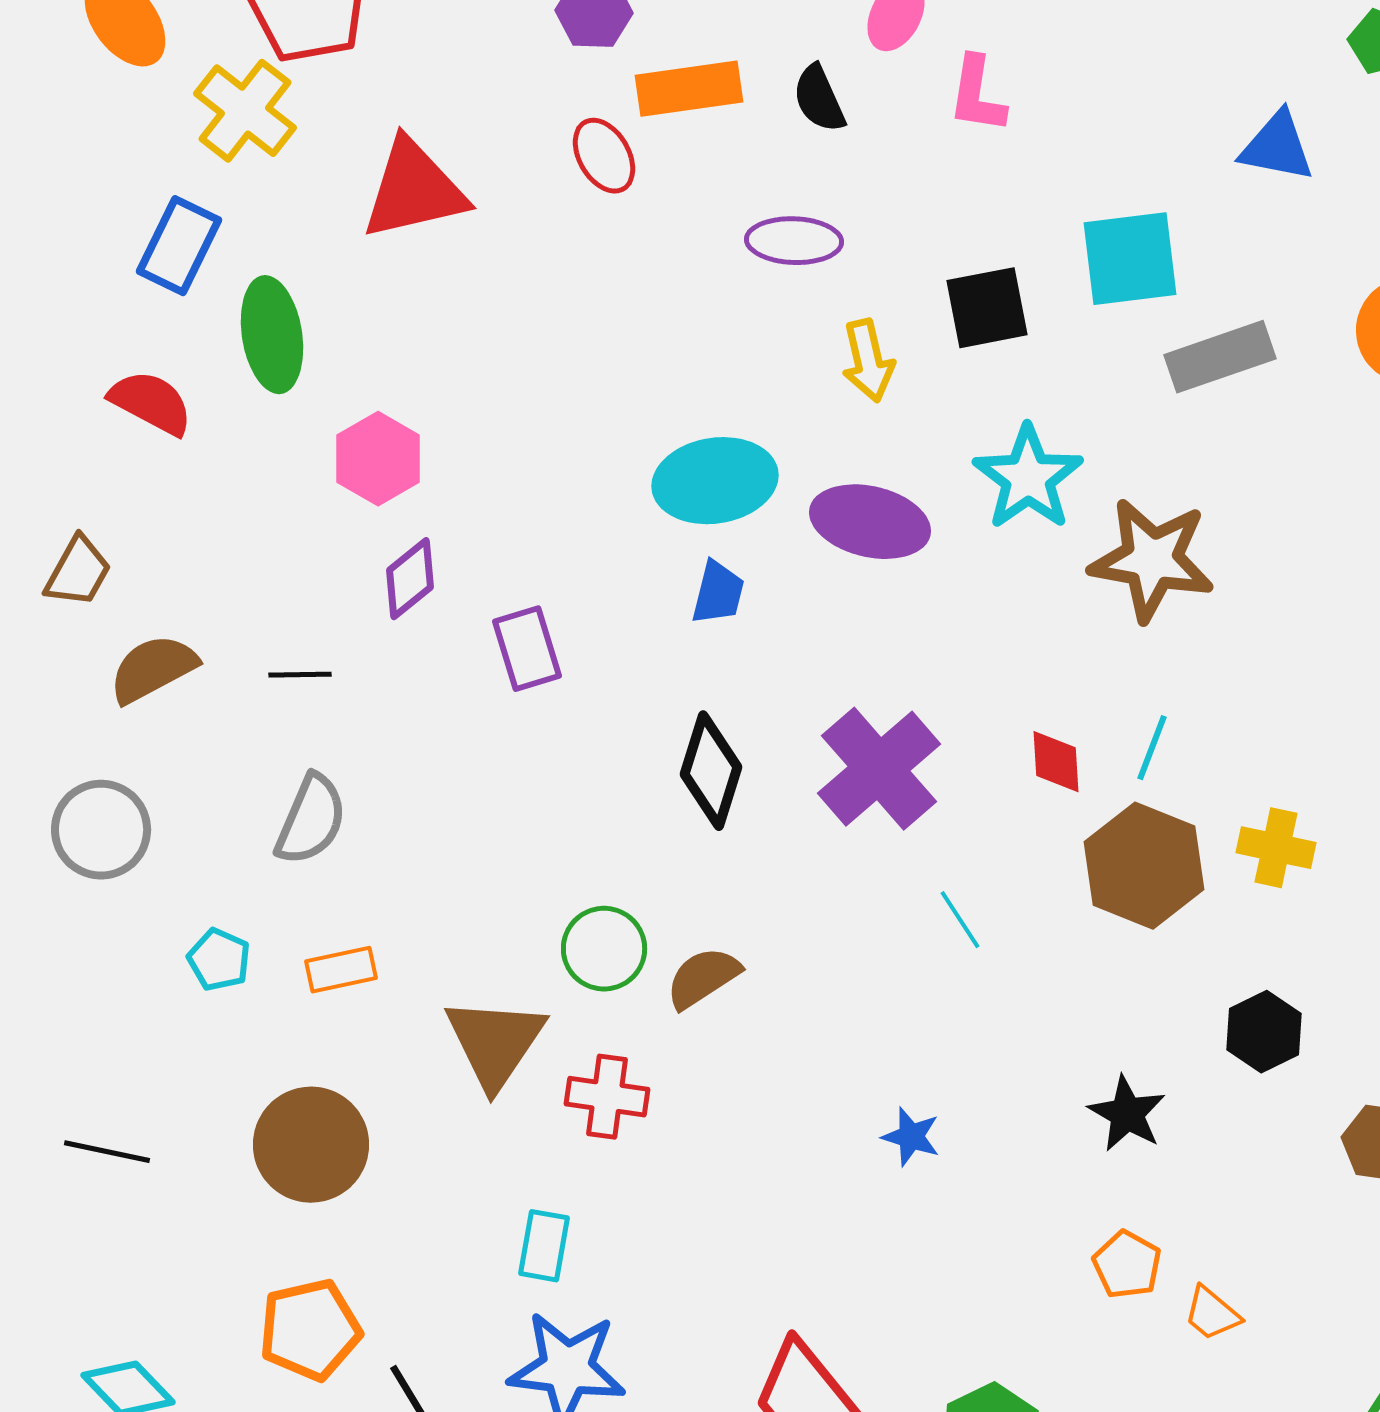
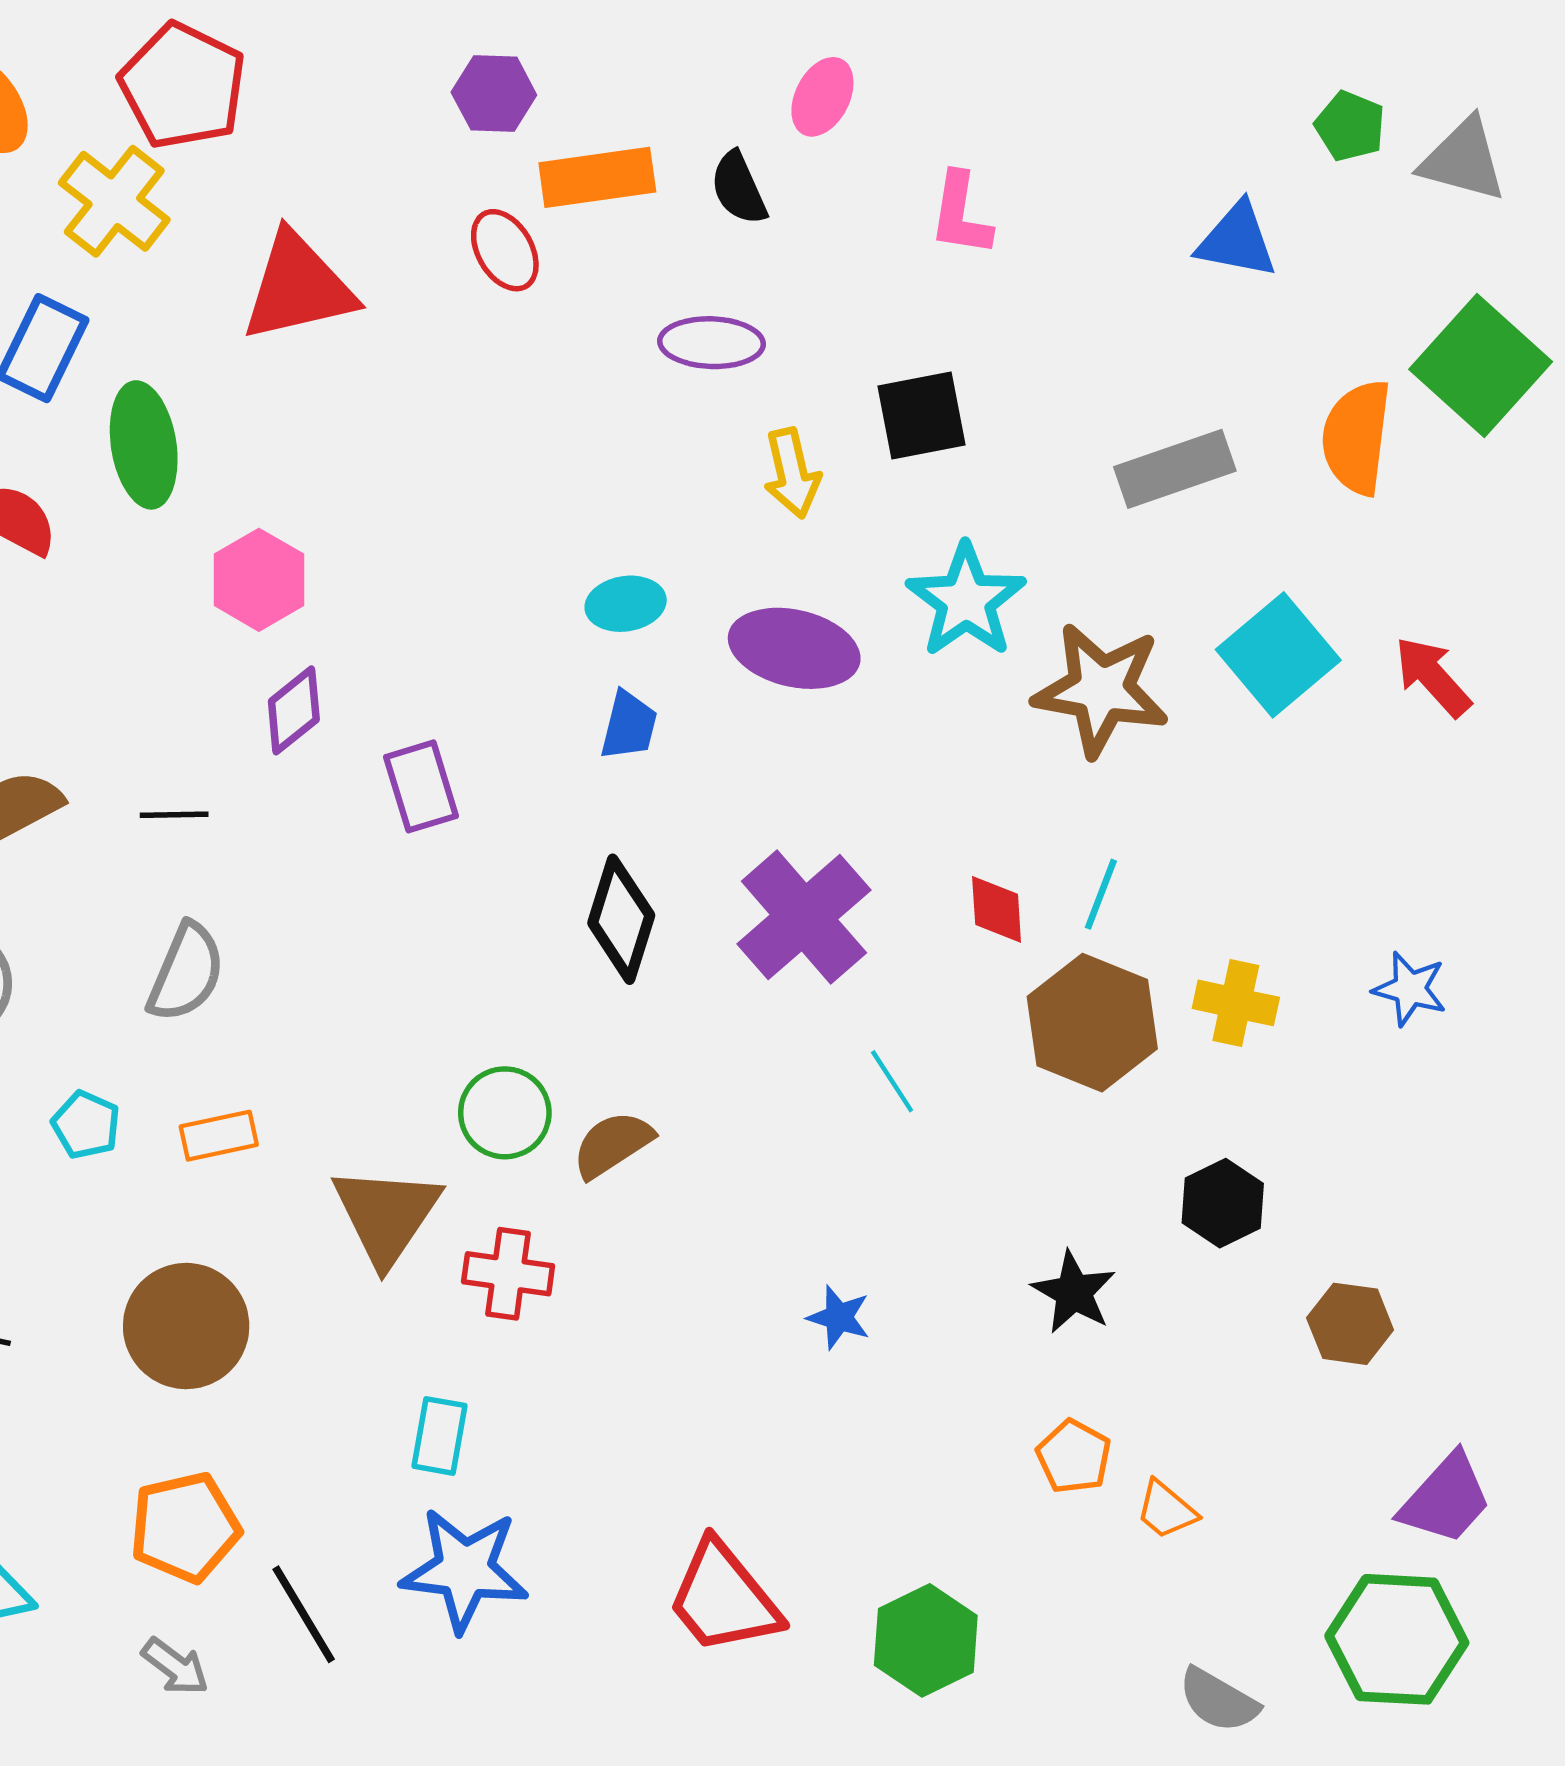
pink L-shape: (977, 95) -> (961, 214), moved
cyan square: (1130, 259) -> (1278, 655), moved, turned -33
cyan ellipse: (715, 481) -> (626, 604), size x0.6

